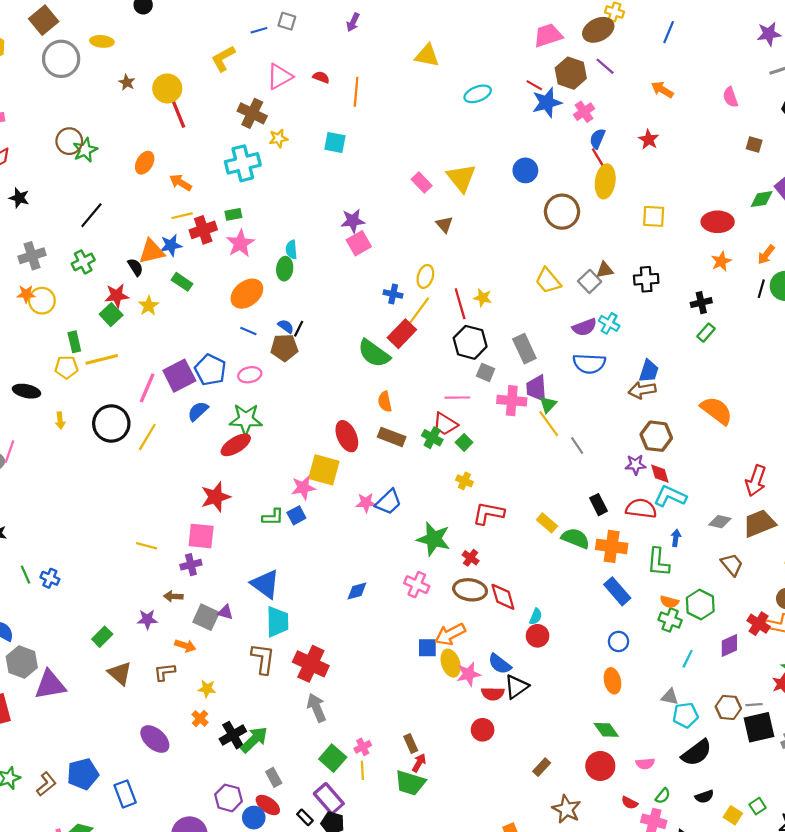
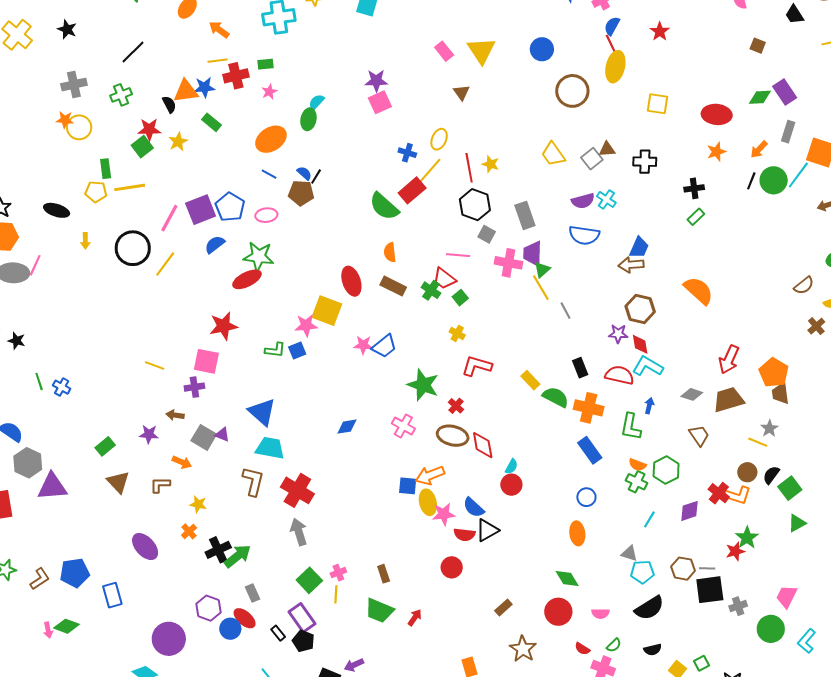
pink star: (240, 243) -> (269, 92), size x0.6
cyan semicircle: (291, 250) -> (316, 102), turned 42
cyan trapezoid: (277, 622) -> (270, 448), turned -84
red arrow: (419, 763) -> (415, 618), moved

